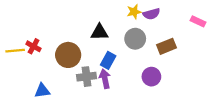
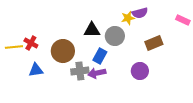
yellow star: (134, 12) -> (128, 18), moved
gray circle: (135, 39) -> (115, 36), moved
purple arrow: (105, 79) -> (97, 73), turned -90
blue triangle: (42, 91) -> (36, 70), moved

